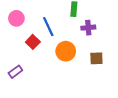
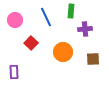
blue line: (48, 27) -> (46, 17), moved
purple rectangle: (15, 72) -> (14, 72), turned -56

